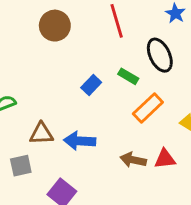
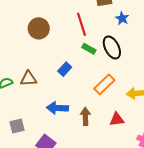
green rectangle: (128, 76) -> (89, 49), moved
brown triangle: (41, 134) -> (28, 79), moved
brown arrow: (133, 160) -> (85, 116), moved, turned 78

